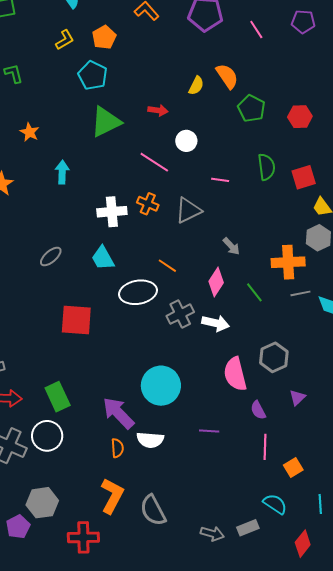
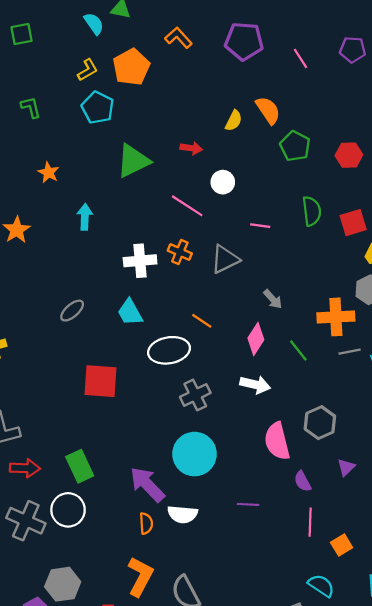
orange pentagon: (104, 37) -> (131, 67), size x1.4
cyan pentagon: (93, 75) -> (98, 108), moved
gray cross: (180, 314) -> (195, 395), moved

